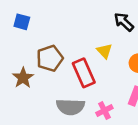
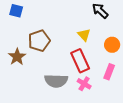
red rectangle: (84, 73) -> (80, 61), moved
pink cross: (104, 111) -> (84, 84), turned -32

